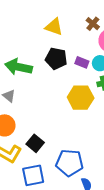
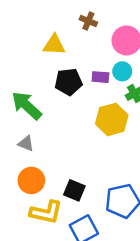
brown cross: (93, 24) -> (88, 21), moved
green arrow: (18, 67) -> (27, 106), turned 48

